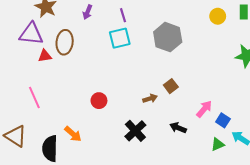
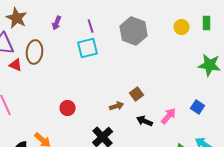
gray hexagon: (168, 37) -> (134, 31), moved
red triangle: (45, 56) -> (16, 65), turned 32
blue square: (223, 120) -> (198, 107), moved
black arrow: (178, 128) -> (145, 121), moved

